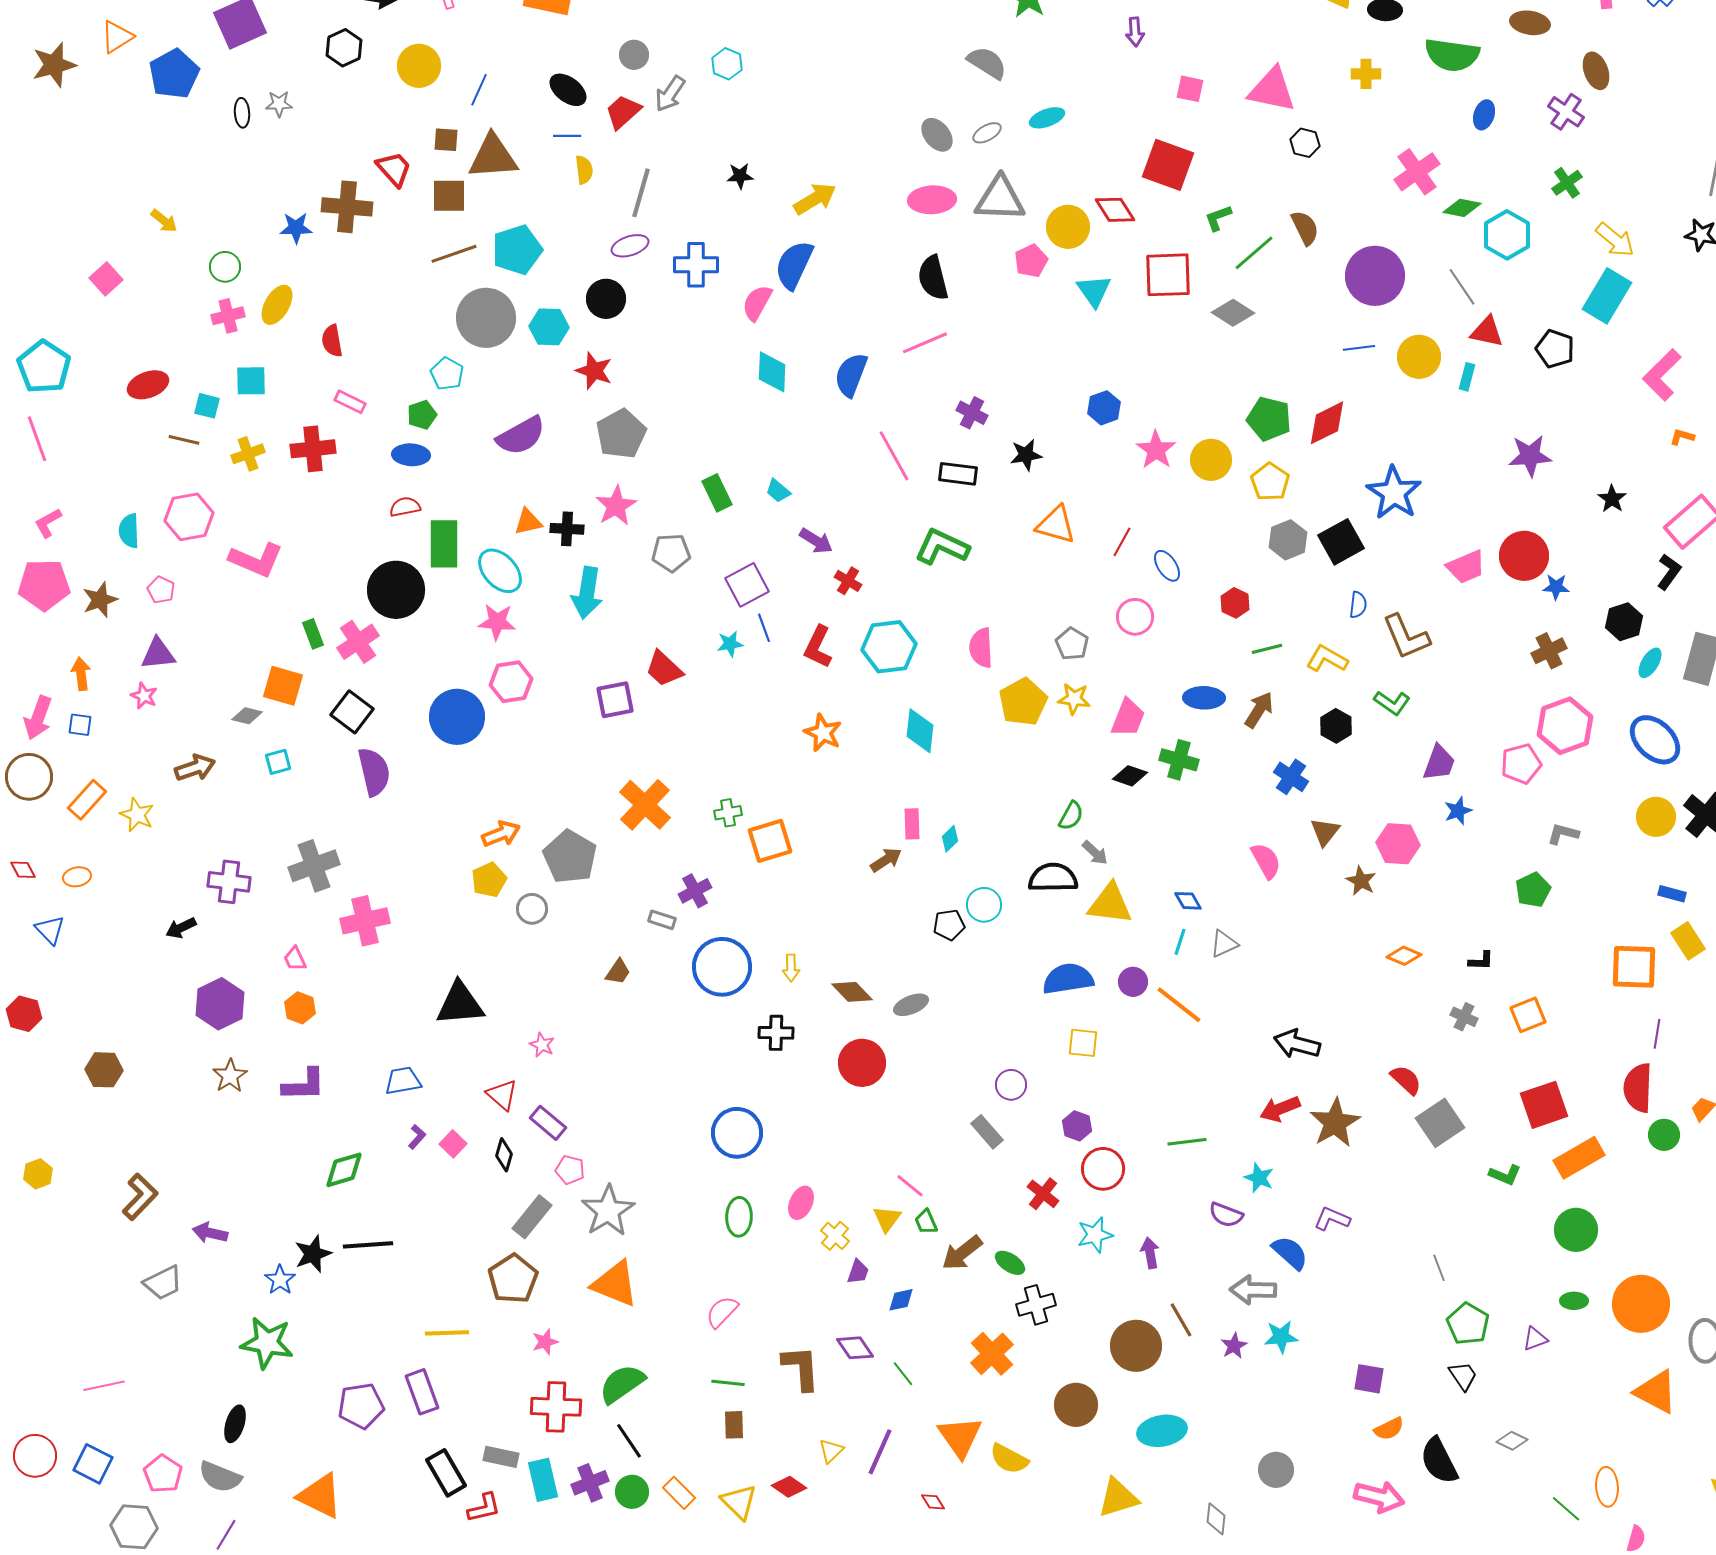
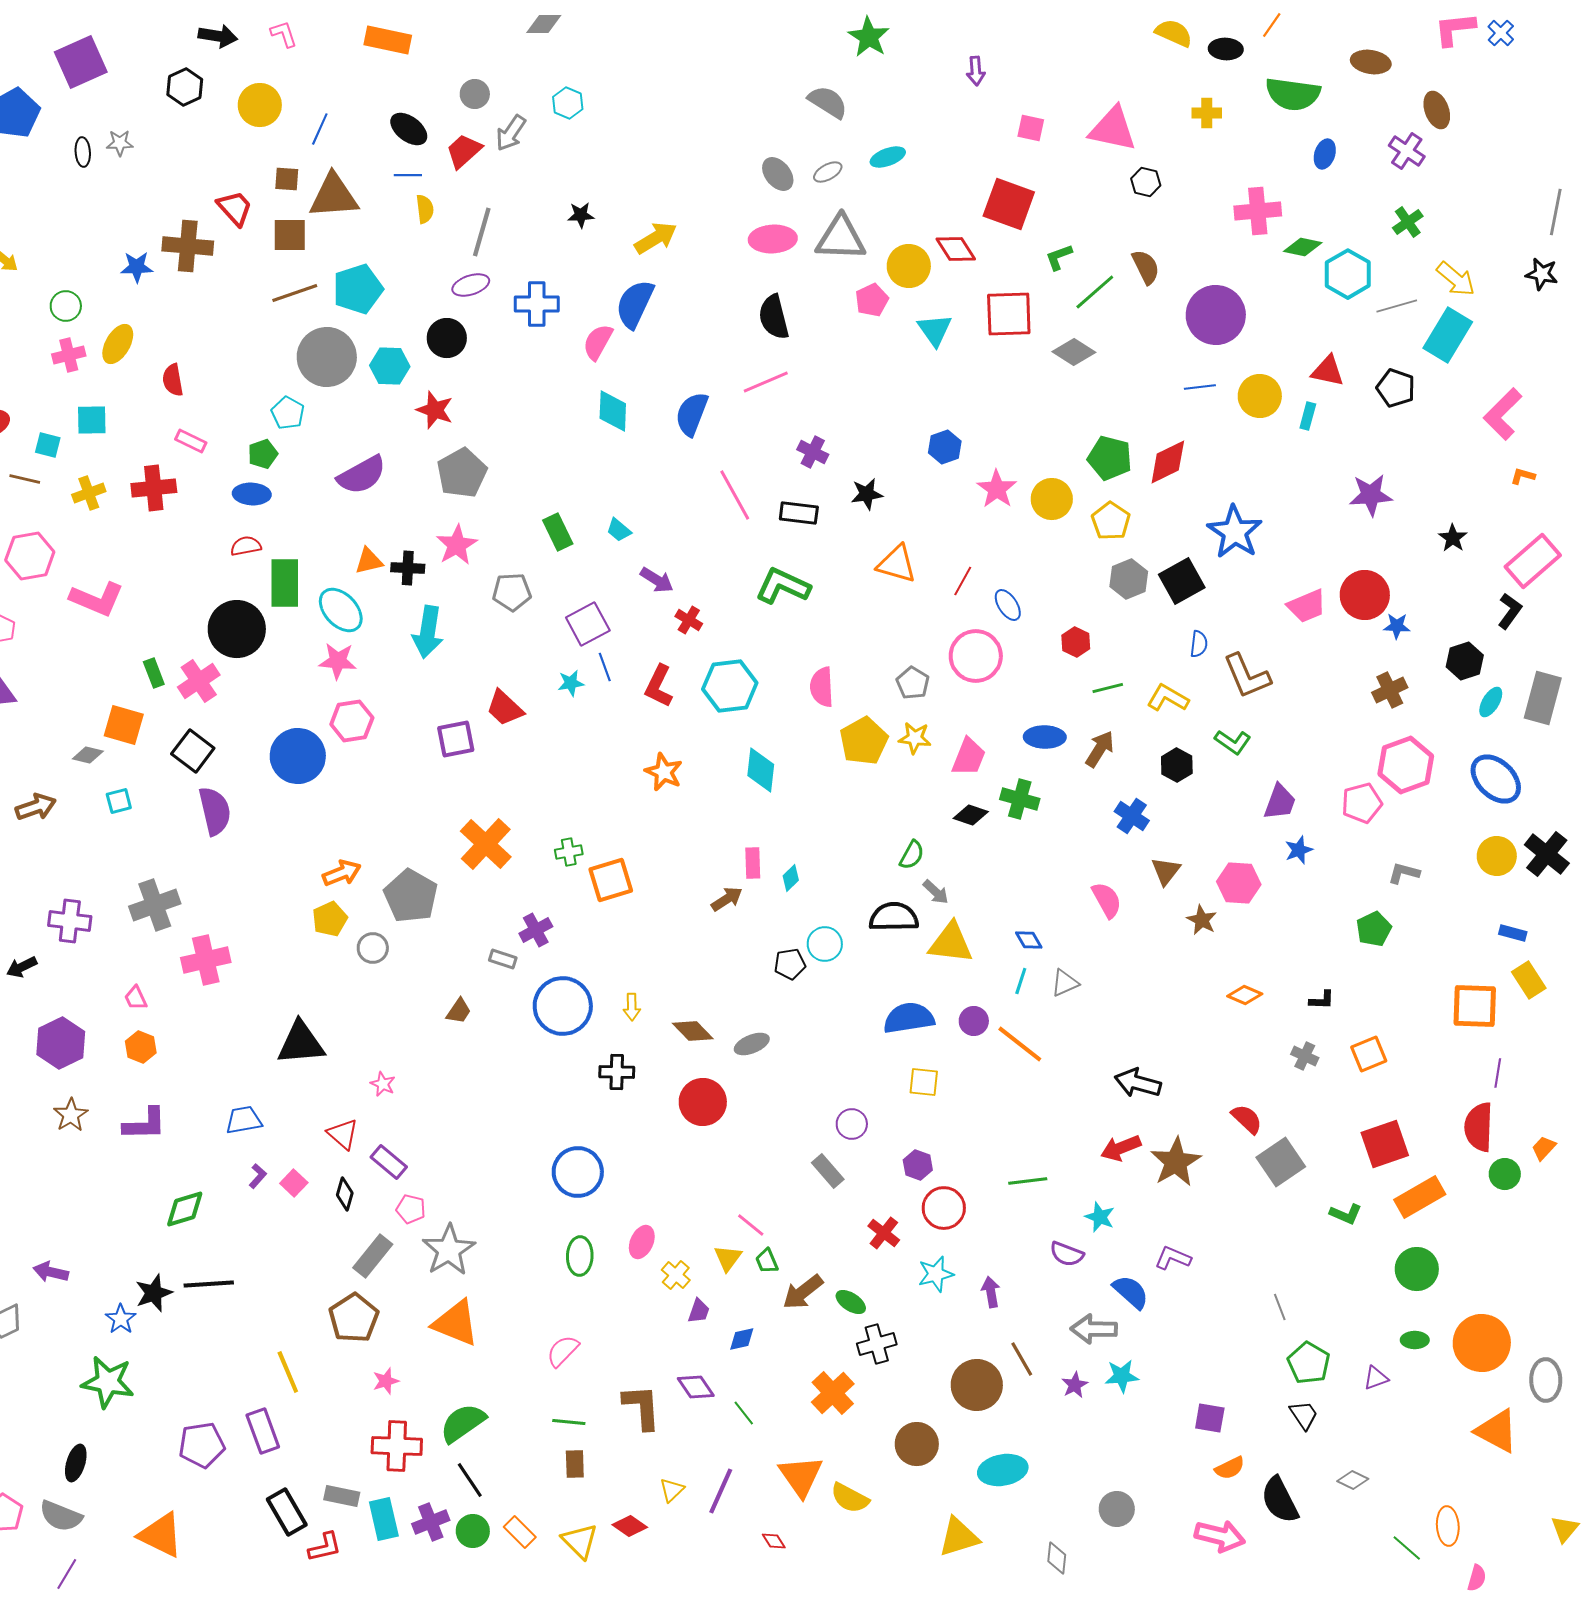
pink cross: (1417, 172) -> (1258, 211), turned 30
gray line: (1462, 287) -> (1397, 306), moved, turned -72
pink circle: (1135, 617) -> (976, 656), size x1.4
yellow line: (447, 1333) -> (288, 1372), turned 69

